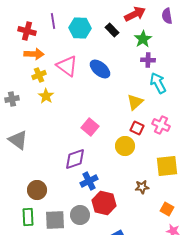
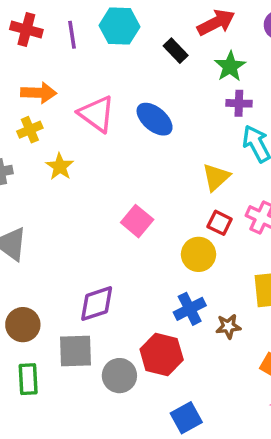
cyan hexagon: (80, 28) -> (119, 26), moved
red cross: (27, 31) -> (26, 30), moved
yellow cross: (39, 75) -> (30, 130), moved
purple diamond: (75, 159) -> (97, 304), moved
blue cross: (89, 181) -> (190, 309), moved
brown circle: (37, 190) -> (23, 325), moved
gray square: (55, 220) -> (76, 351), moved

